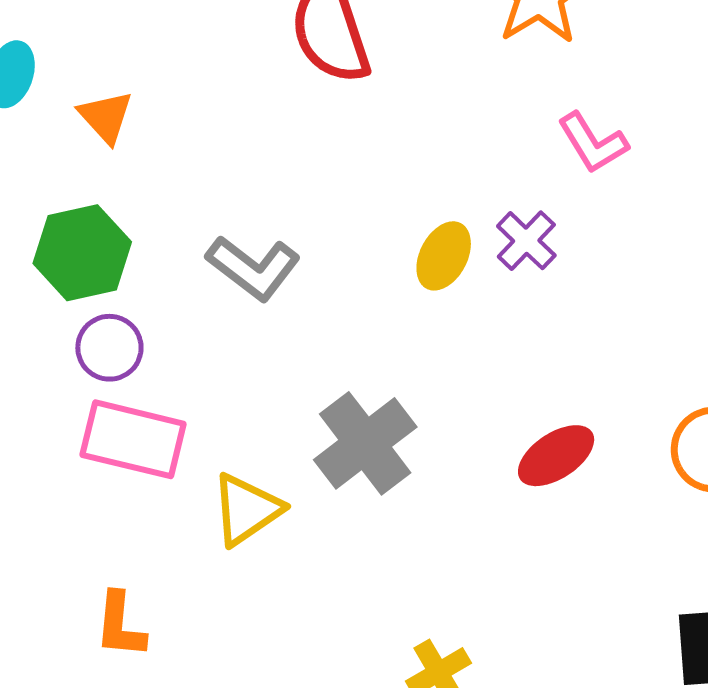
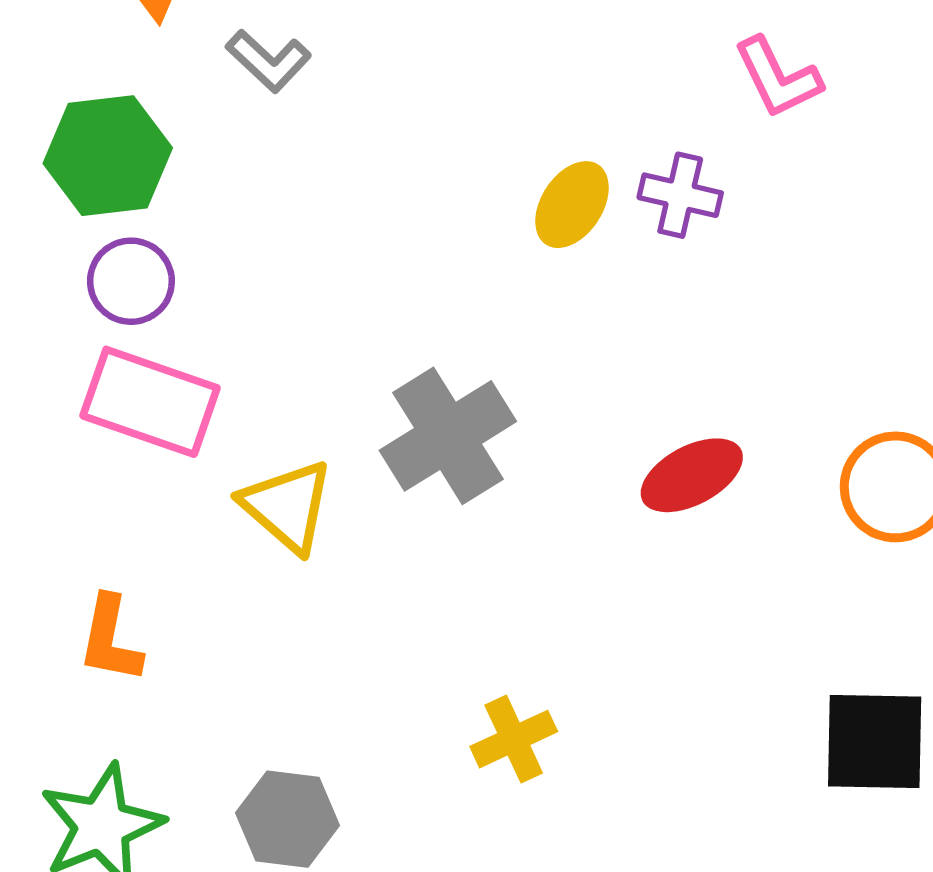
purple cross: (526, 241) -> (680, 195), turned -36
gray L-shape: (253, 268) -> (269, 61), moved, size x0.7
yellow triangle: (247, 509) -> (287, 506), turned -50

